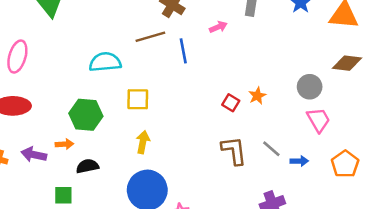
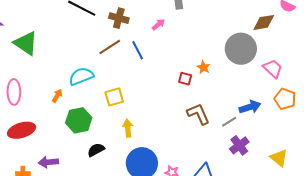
gray circle: (310, 87) -> (241, 49), size x1.6
pink trapezoid: (318, 120) -> (273, 69), moved
orange arrow: (64, 144) -> (57, 96), moved, turned -40
gray line: (271, 149) -> (229, 122), moved, turned -56
blue arrow: (299, 161) -> (250, 107), size x1.5
black semicircle: (87, 166) -> (96, 150), moved

